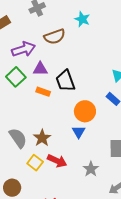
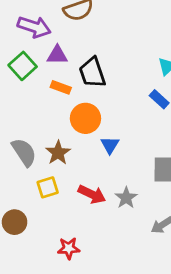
purple arrow: (24, 49) -> (34, 27), turned 35
orange circle: (85, 111) -> (85, 118), moved
red arrow: (57, 161) -> (92, 194), moved
yellow square: (35, 163) -> (48, 187), turned 35

